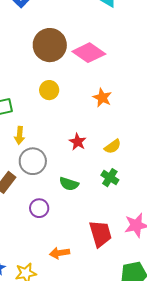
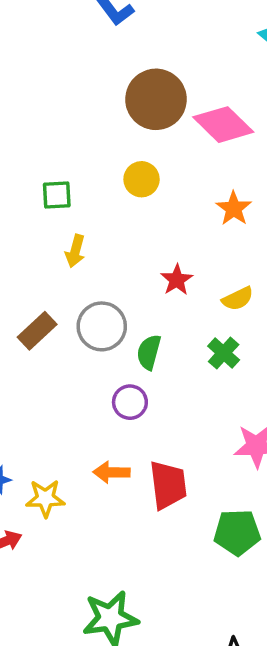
gray circle: (33, 161) -> (102, 326), moved
green semicircle: (69, 184) -> (149, 352), turned 78
purple circle: (39, 208) -> (130, 402), moved
red trapezoid: (100, 234) -> (168, 485), moved

